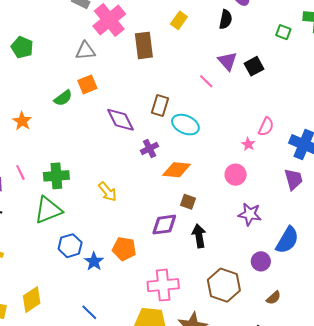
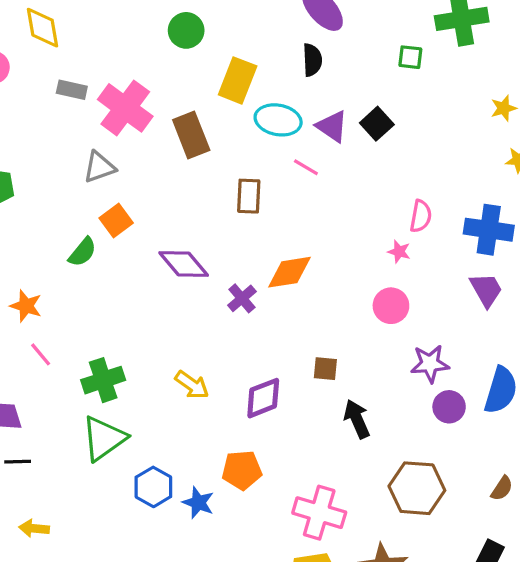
yellow rectangle: (179, 20) -> (238, 80), size x1.5
brown rectangle: (160, 106) -> (249, 196), moved
cyan ellipse: (185, 125) -> (278, 120), moved
orange diamond: (177, 170) -> (289, 272), moved
pink line: (20, 172) -> (41, 354), moved
purple diamond: (164, 225) -> (263, 398), moved
purple circle: (261, 261) -> (449, 407), moved
pink cross: (163, 285) -> (319, 513), turned 36

